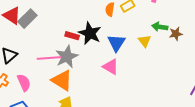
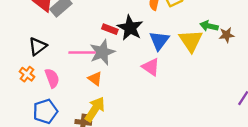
yellow triangle: (144, 41) -> (191, 41), size x1.6
orange triangle: (62, 80) -> (95, 79), size x0.6

